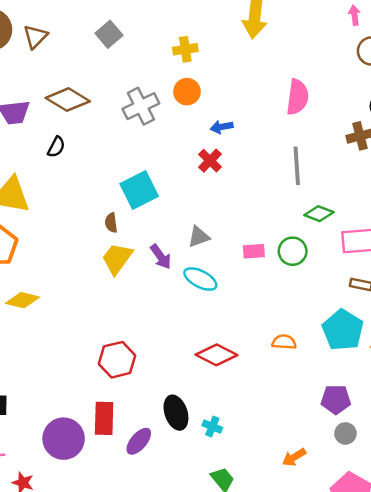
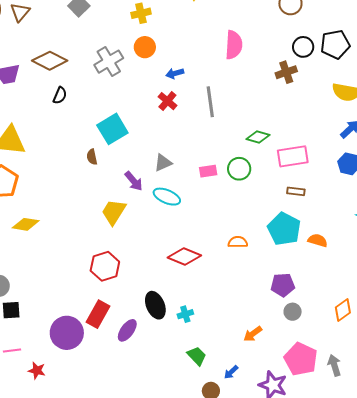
black semicircle: (56, 147) -> (60, 95), moved
gray line: (297, 166) -> (210, 102), moved
yellow trapezoid: (117, 258) -> (114, 212), moved
red rectangle: (104, 418) -> (98, 314), turned 32
cyan cross: (212, 427) -> (185, 314), turned -35

